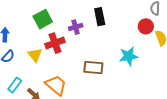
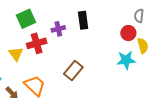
cyan star: (129, 56) -> (126, 60), moved
brown rectangle: (93, 68) -> (73, 70), turned -60

